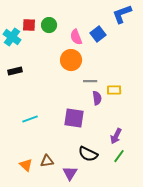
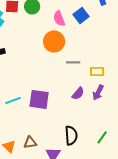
purple semicircle: (97, 98) -> (78, 93), moved, turned 48
purple square: (74, 118) -> (39, 99), moved
purple arrow: (116, 136) -> (98, 92), moved
black semicircle: (88, 154) -> (71, 135), turned -120

